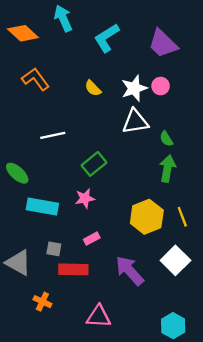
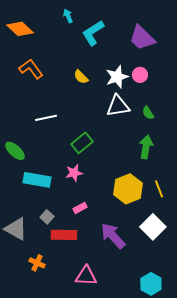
cyan arrow: (63, 18) -> (68, 16), moved, size x0.6
green semicircle: (166, 139) -> (148, 113), moved
gray square: (54, 249) -> (47, 217), turned 32

